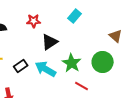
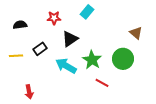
cyan rectangle: (75, 16) -> (87, 12), moved
black rectangle: (21, 66) -> (40, 49), moved

